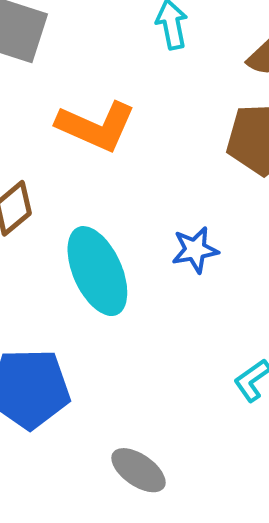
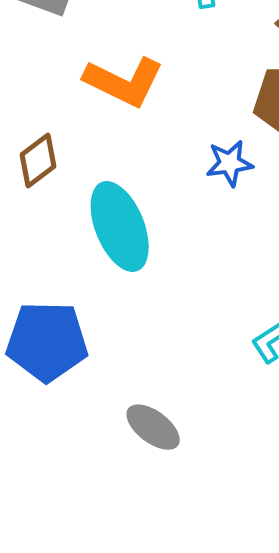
blue star: (195, 250) -> (230, 163), moved

